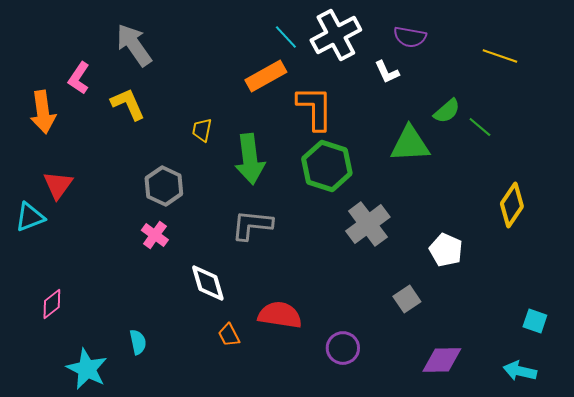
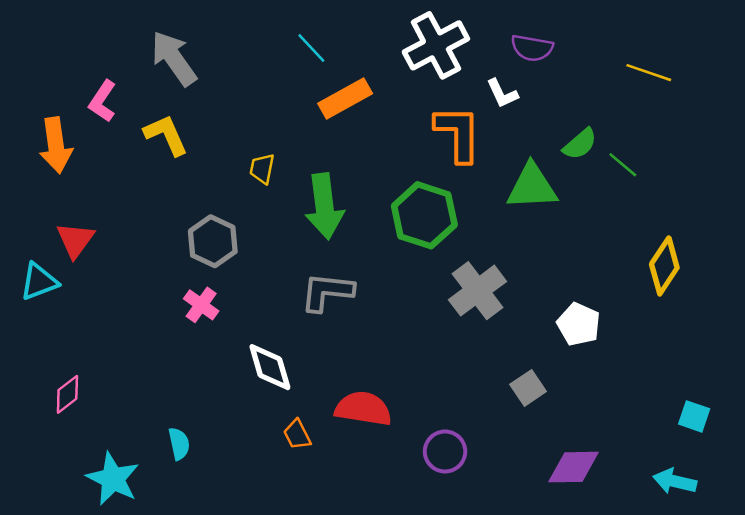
cyan line: (286, 37) -> (311, 48), moved
orange L-shape: (315, 108) -> (458, 134), moved

